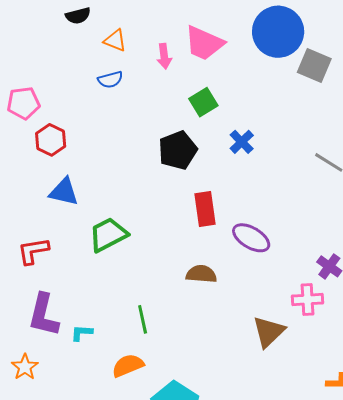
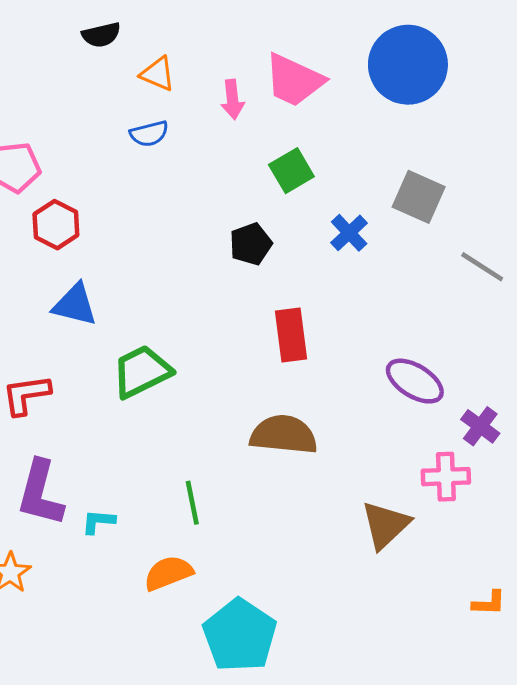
gray square: (314, 65) -> (419, 197), moved
black pentagon: (178, 150) -> (251, 244), size x0.7
purple ellipse: (251, 238) -> (415, 381), moved
brown semicircle: (201, 274) -> (284, 435), size x1.4

